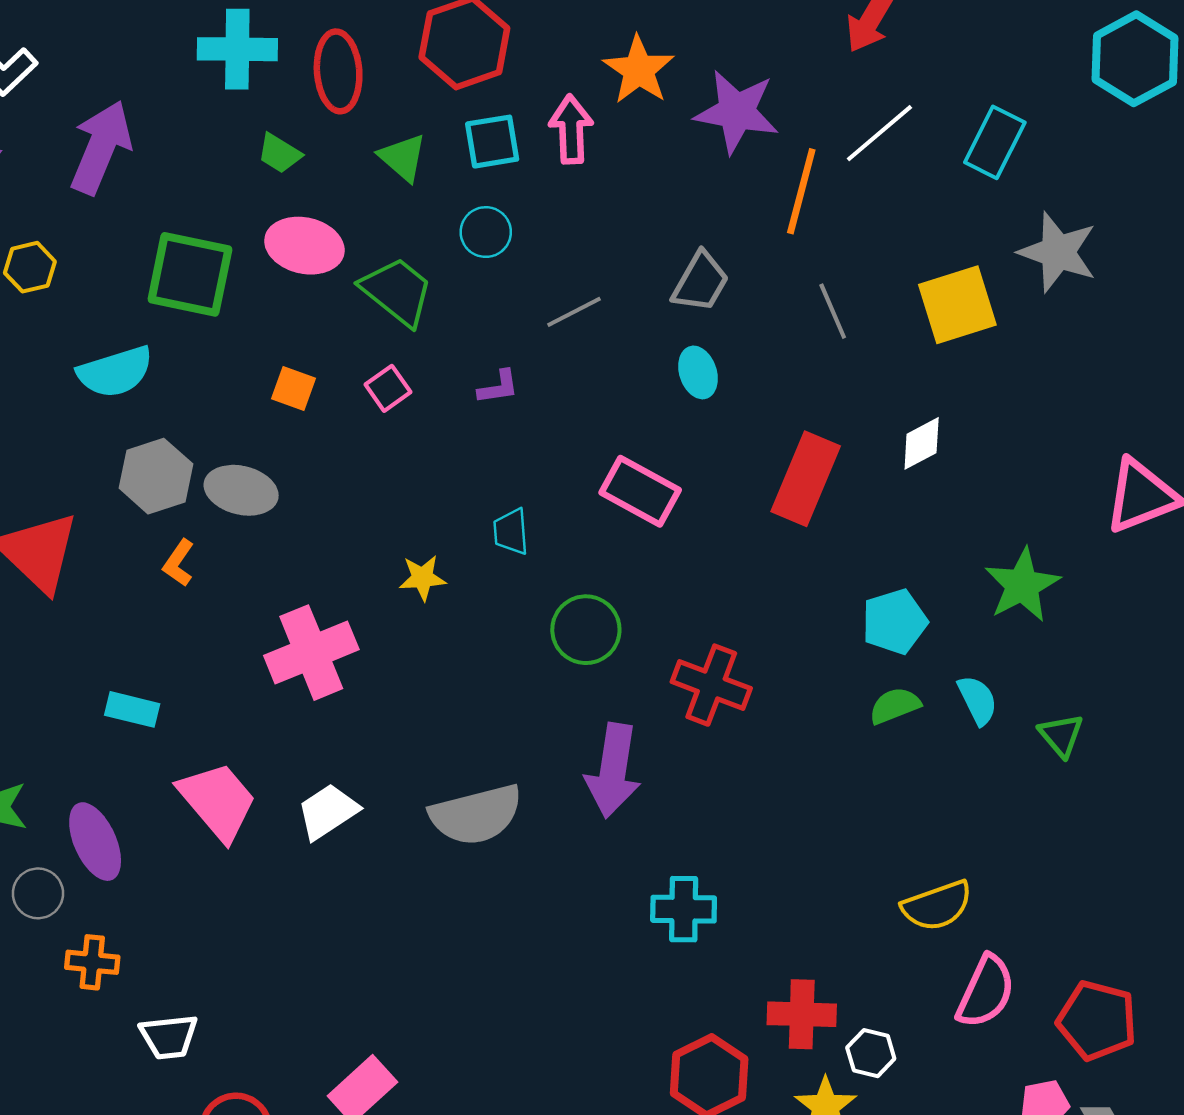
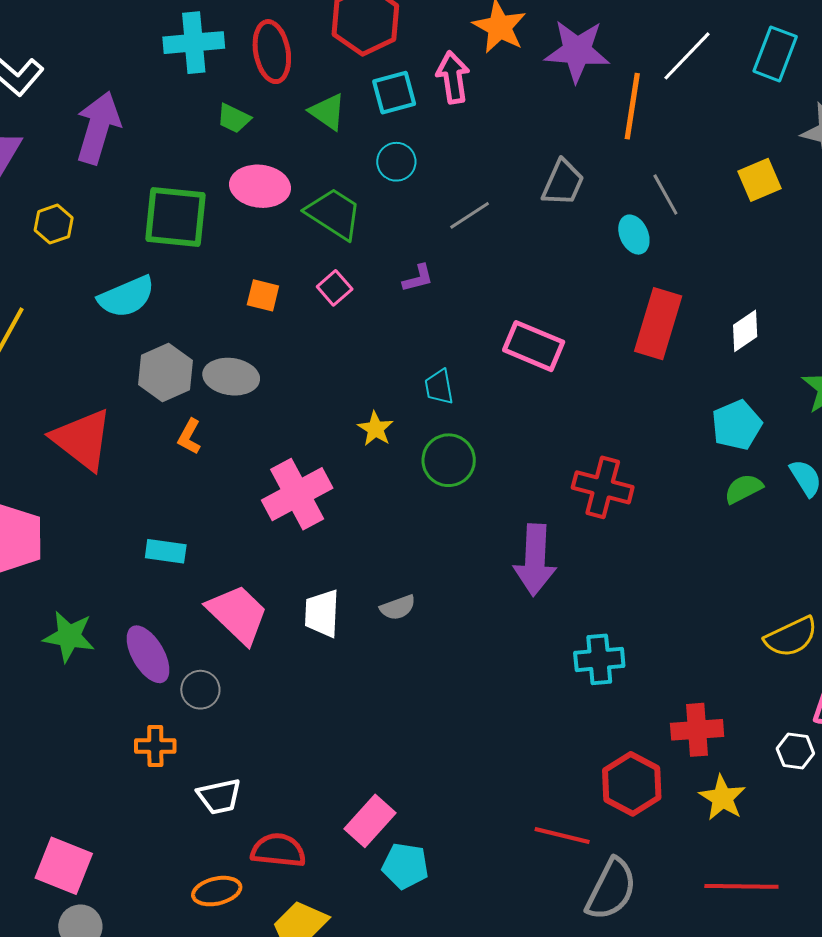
yellow square: (957, 305) -> (760, 180), size x0.7
cyan ellipse: (698, 372) -> (634, 235), moved
white diamond: (922, 443) -> (745, 331), moved
yellow star: (422, 578) -> (375, 429), turned -30
green circle: (586, 630) -> (449, 460), moved
white trapezoid: (328, 812) -> (322, 613), turned -48
gray semicircle: (476, 815) -> (398, 607), moved, size x0.5
gray circle: (38, 893) -> (200, 690), moved
white hexagon: (871, 1053) -> (795, 751), moved

